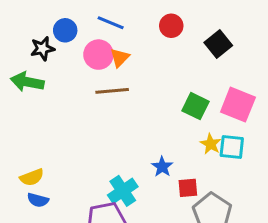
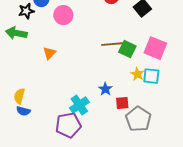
orange triangle: (120, 58) -> (49, 53), moved
brown line: (112, 91) -> (112, 44), moved
yellow semicircle: (32, 177) -> (19, 96), turned 126

